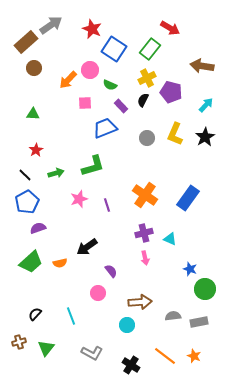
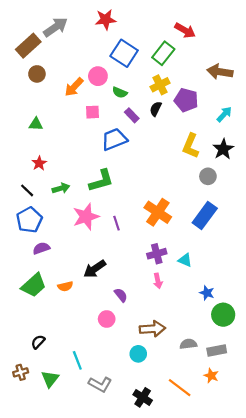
red star: (92, 29) -> (106, 19), moved, turned -30
gray circle: (147, 138) -> (208, 176), moved
pink star: (79, 199) -> (86, 217), size x1.4
cyan line: (71, 316) -> (77, 360), moved
orange star: (194, 356) -> (211, 376), moved

